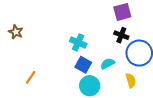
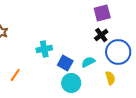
black cross: (121, 35) -> (101, 35), turned 32
cyan cross: (78, 42) -> (44, 49), moved, turned -35

